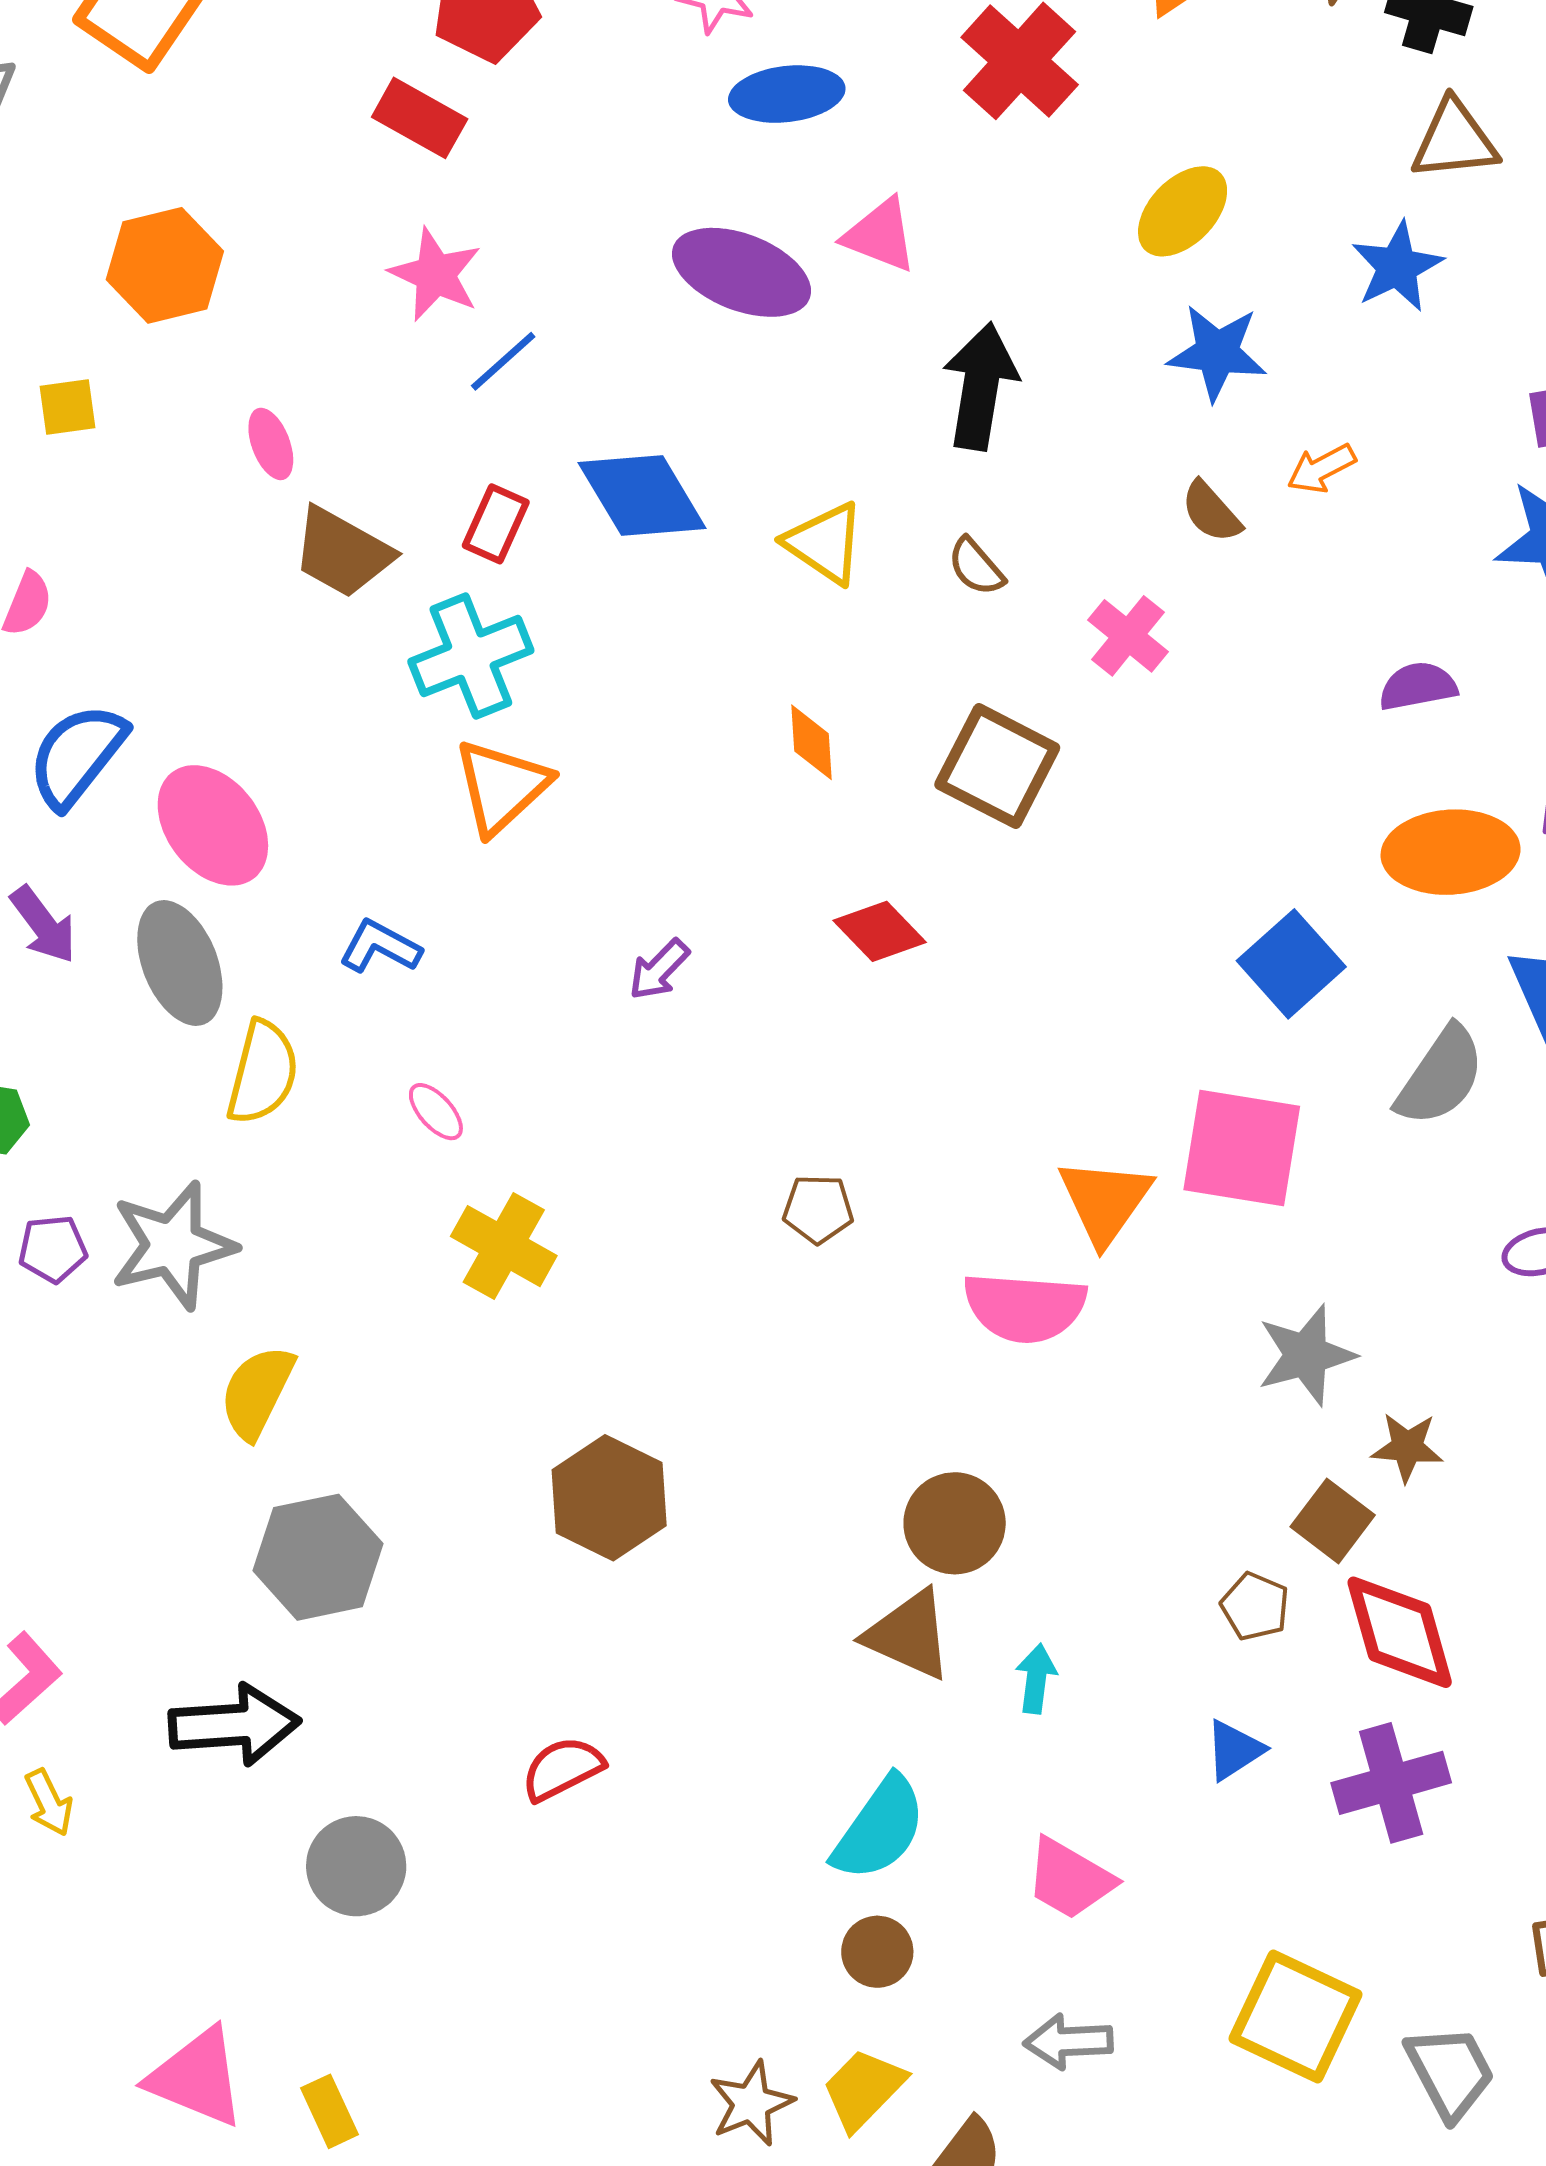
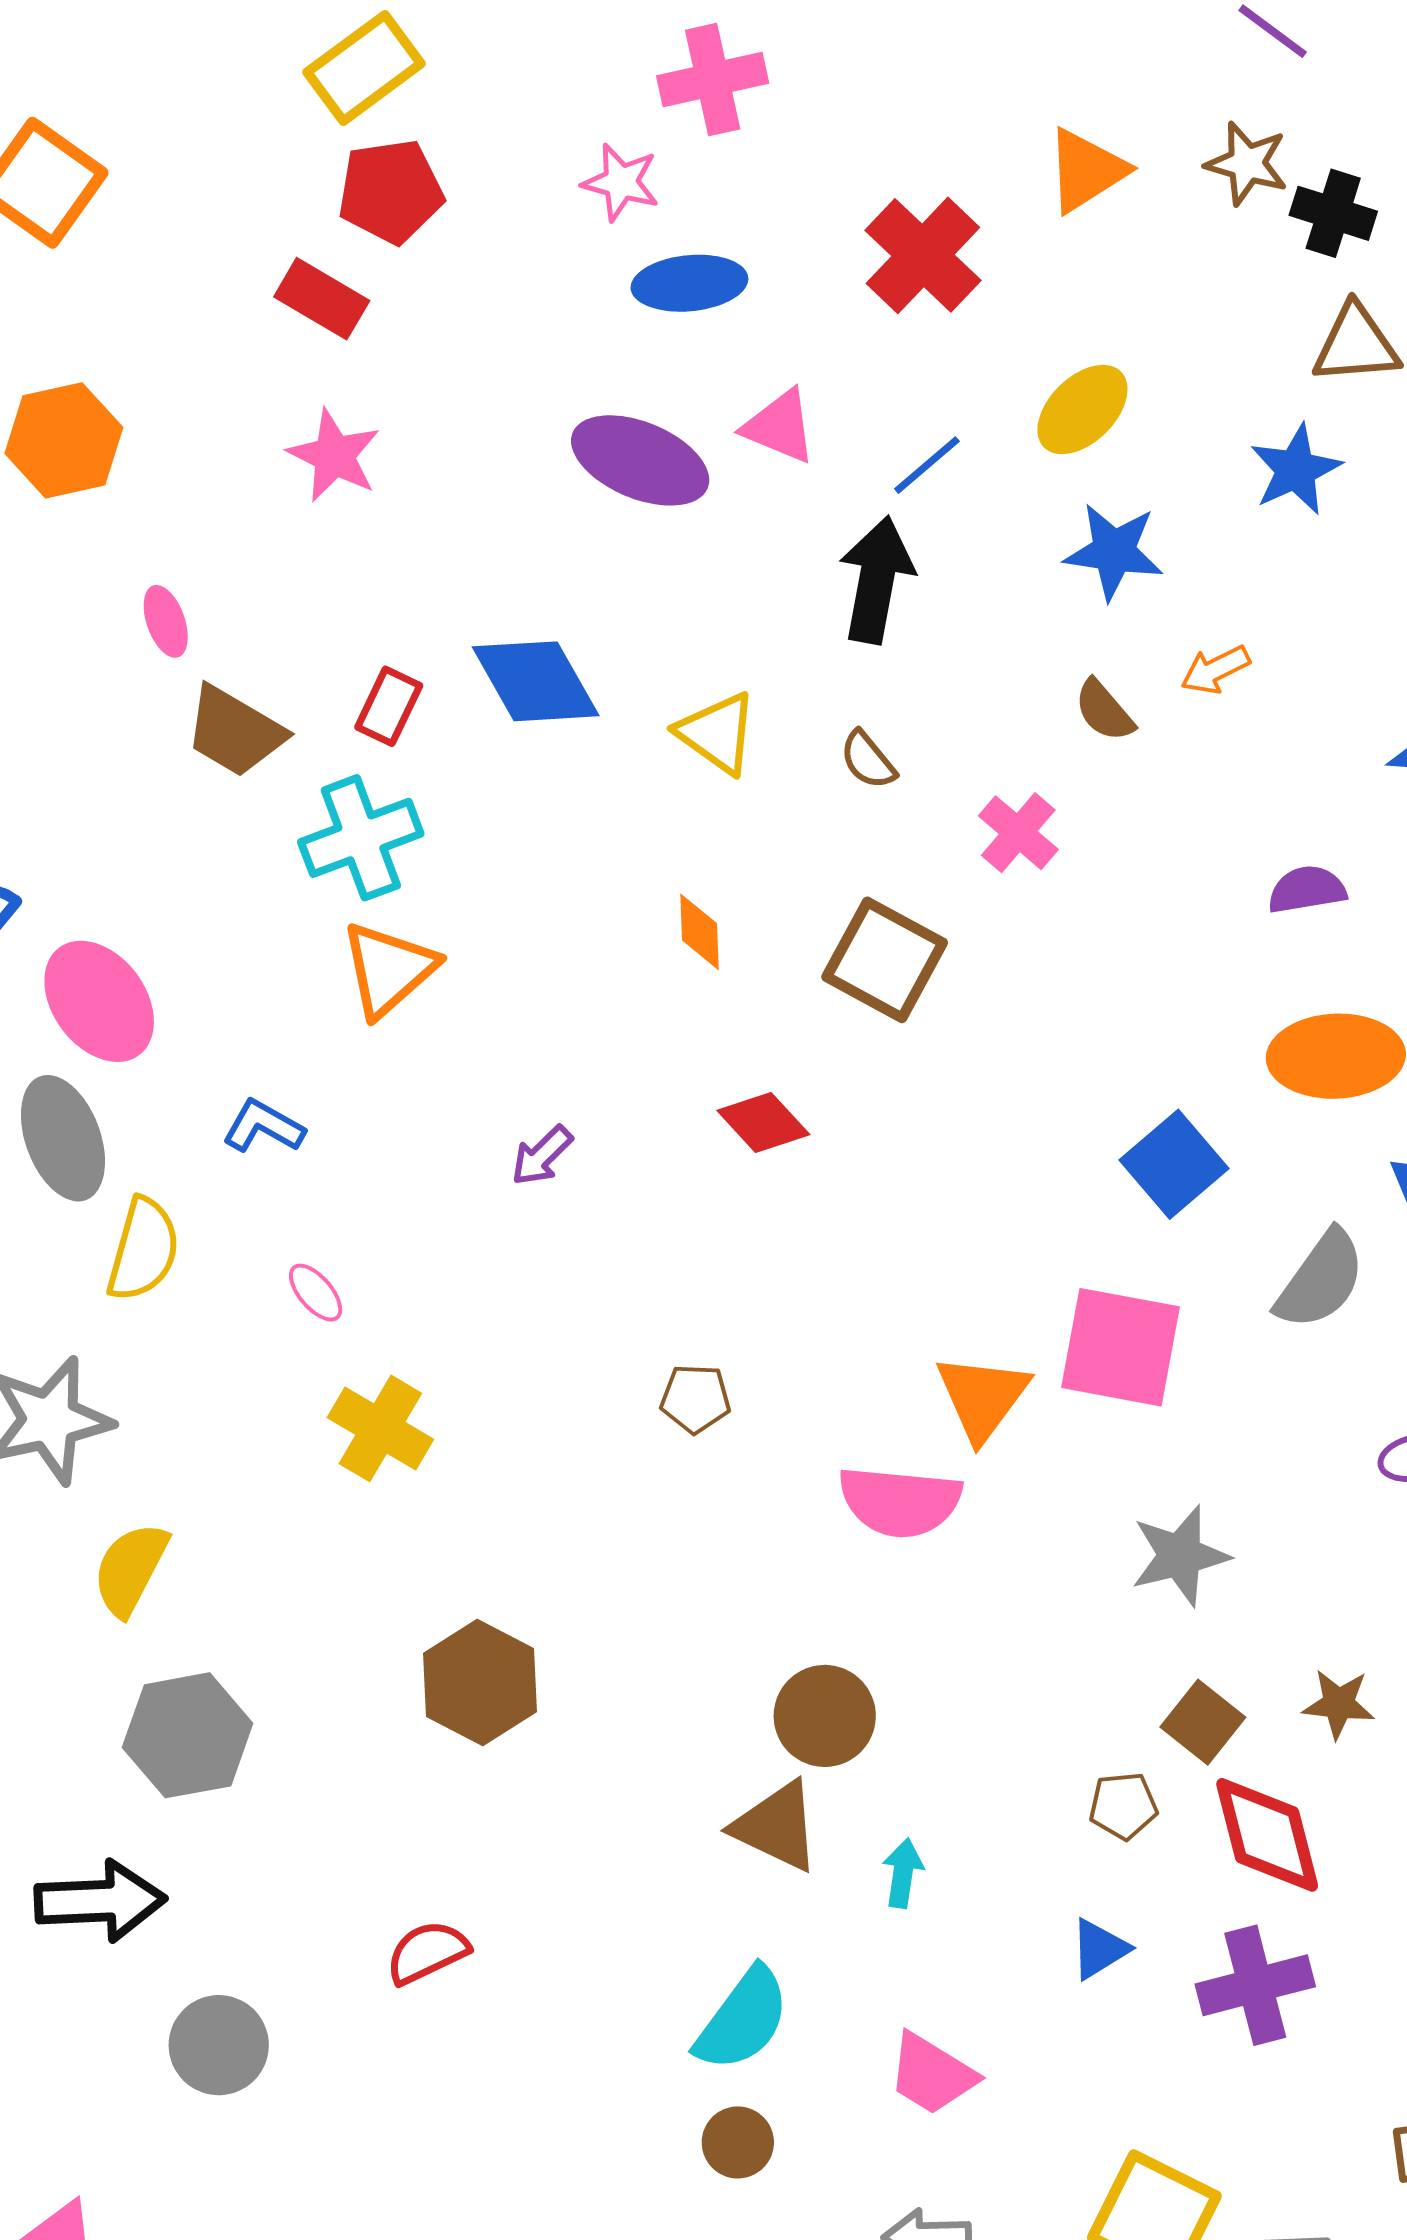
blue line: (503, 361) -> (927, 465), moved
brown star: (1407, 1447) -> (1339, 1704), moved
brown pentagon: (1255, 1606) -> (1123, 1806), turned -30

